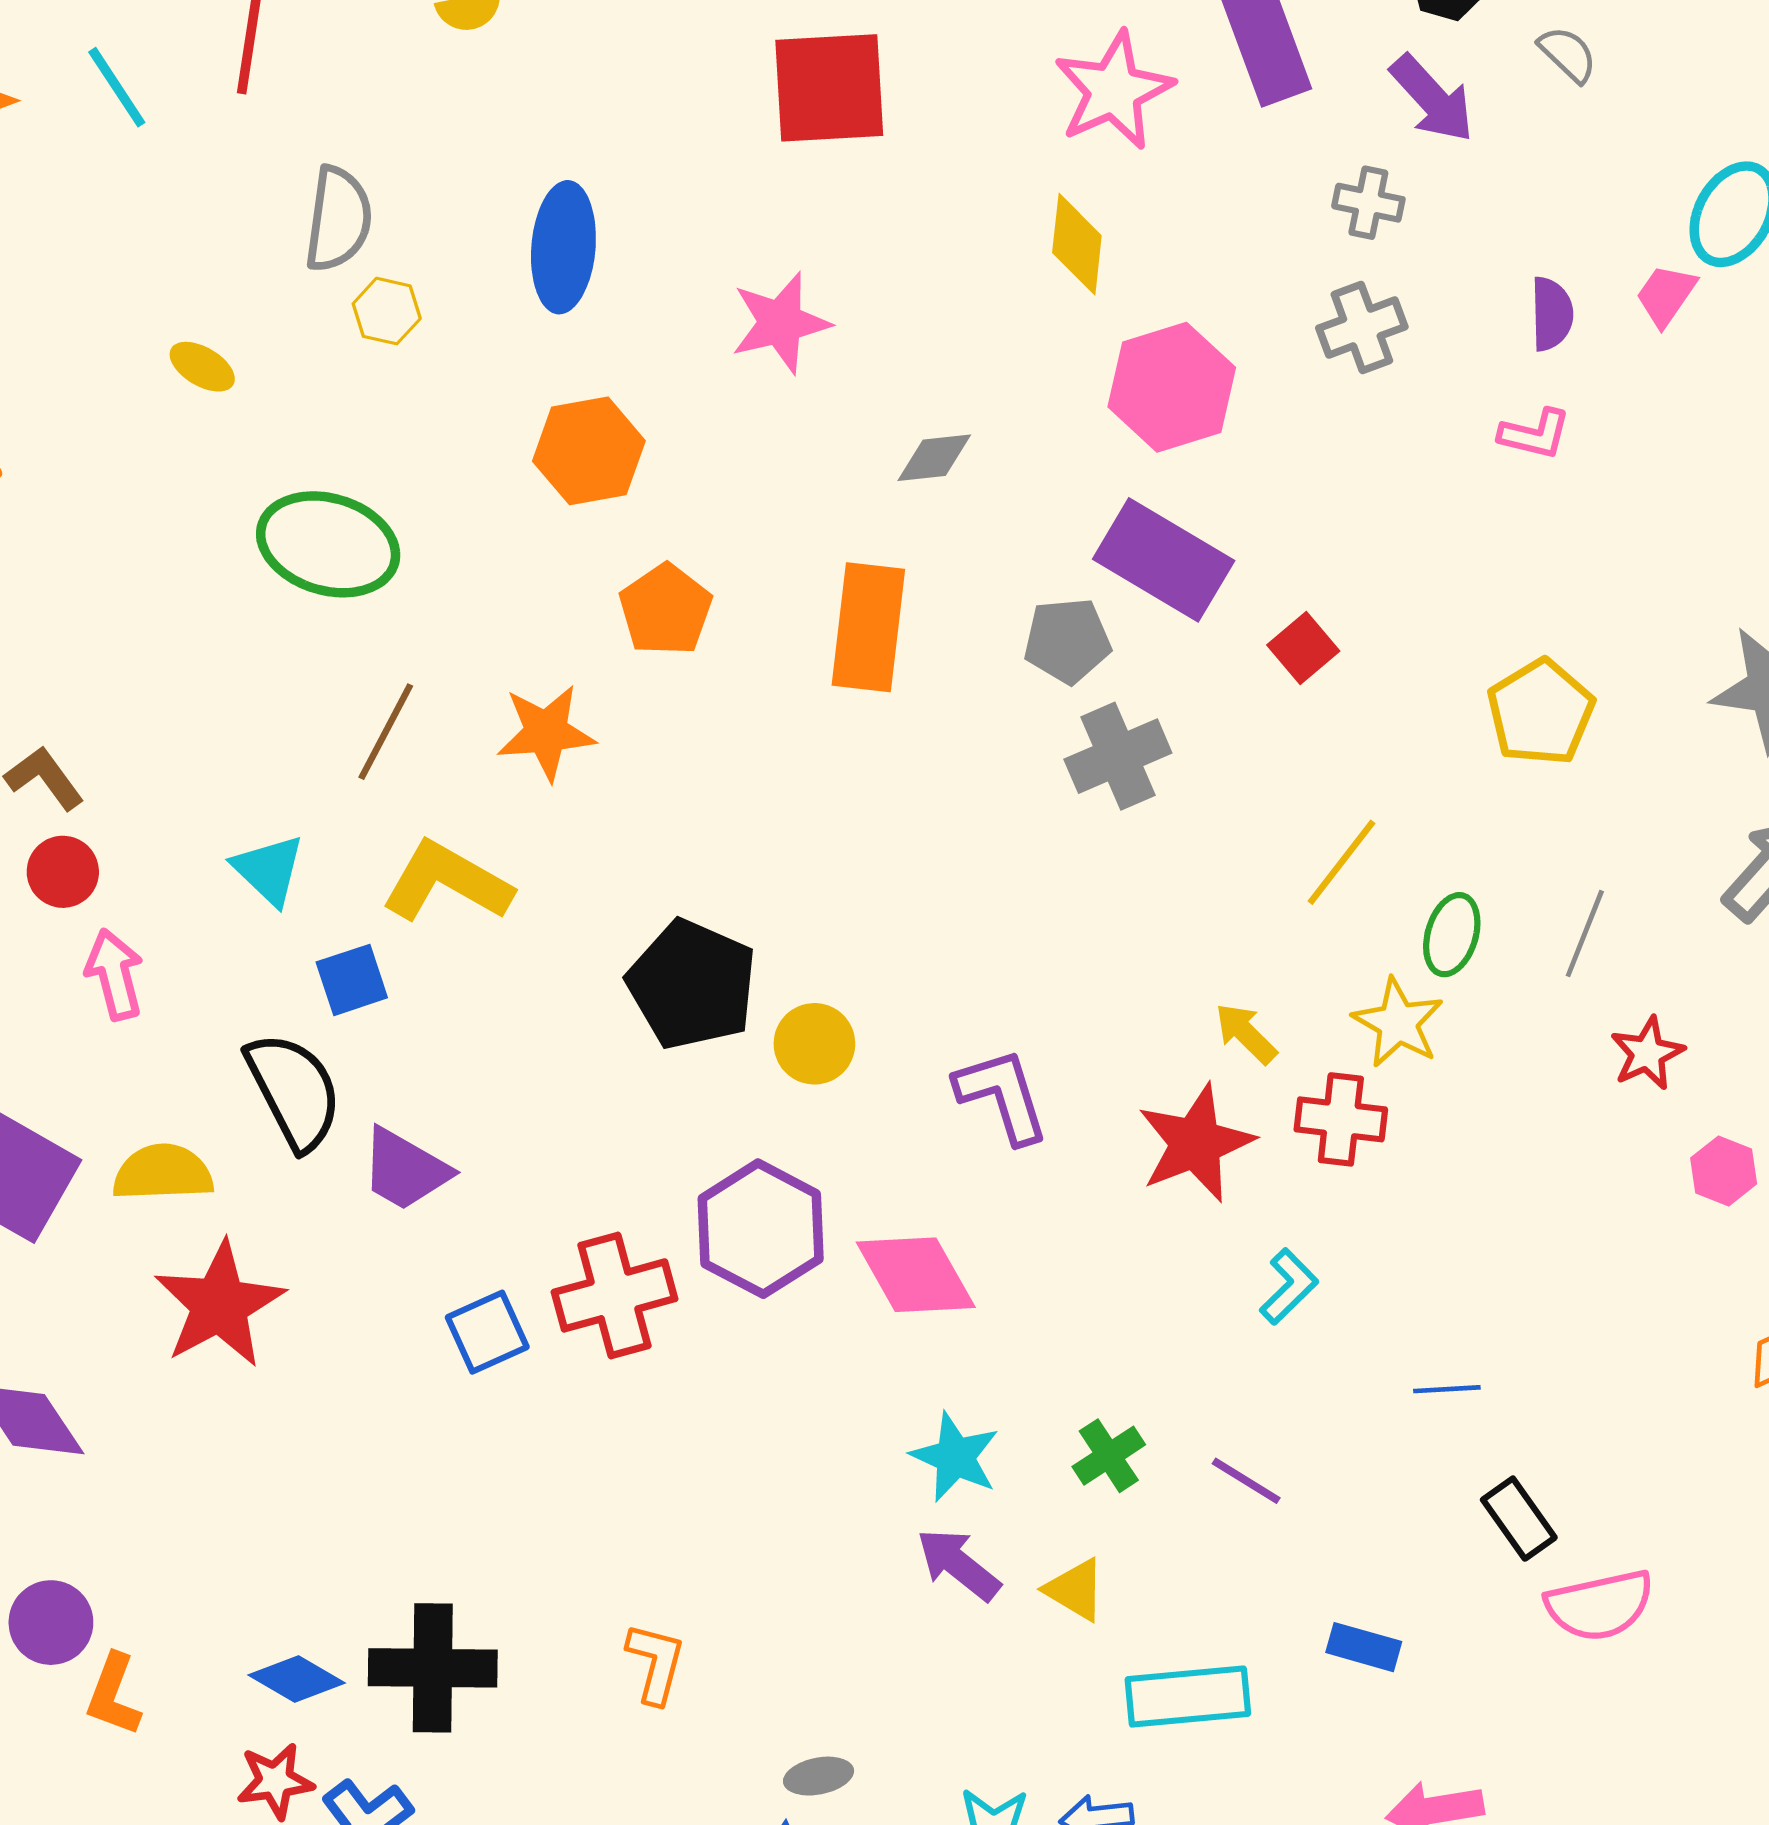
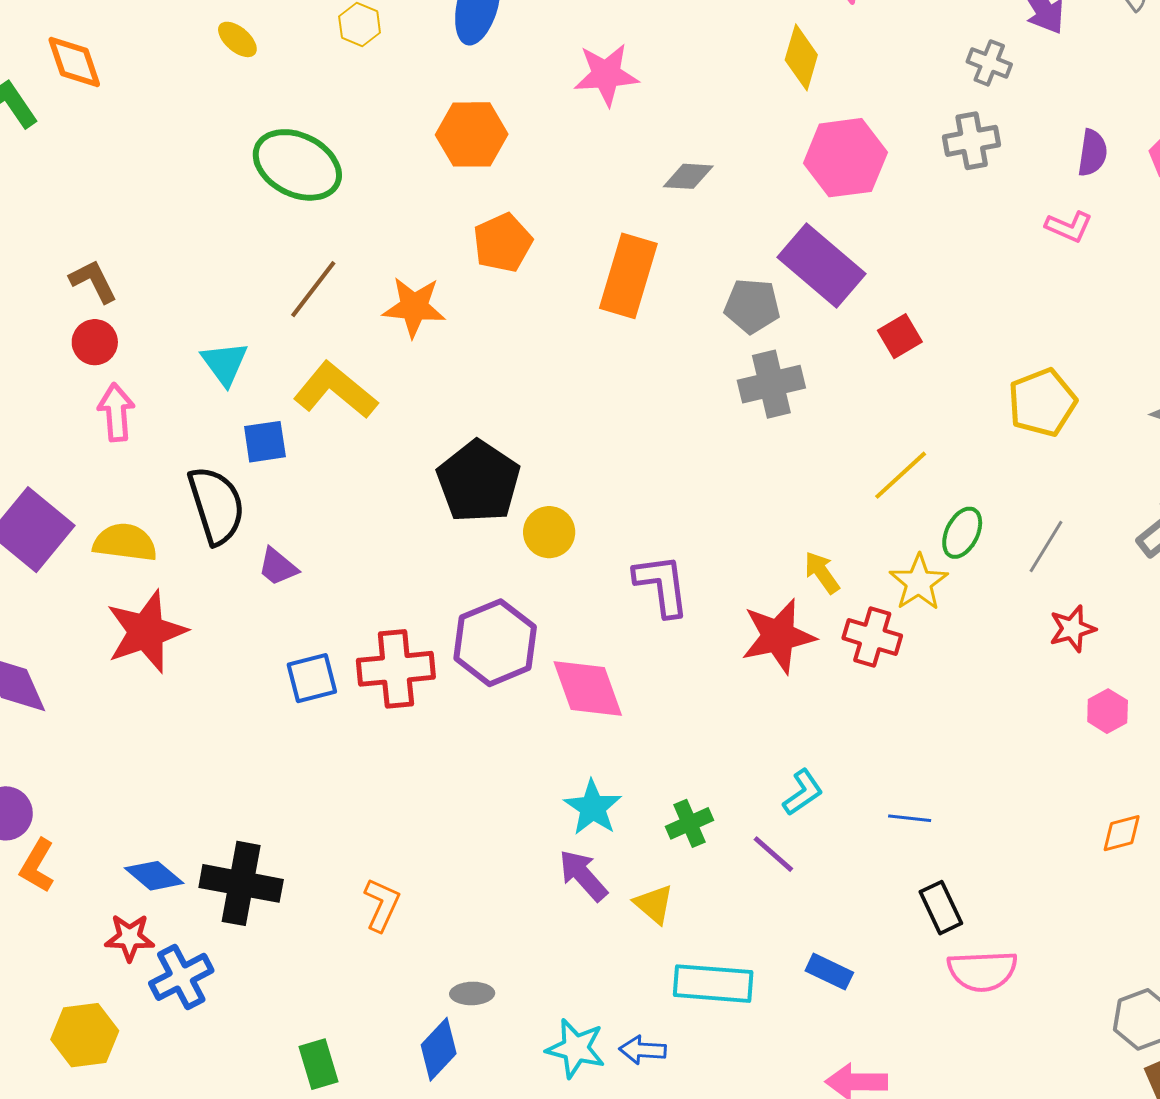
purple trapezoid: (405, 1170) -> (278, 567), size x0.7
cyan L-shape: (1289, 1287) -> (803, 792), moved

